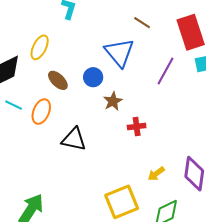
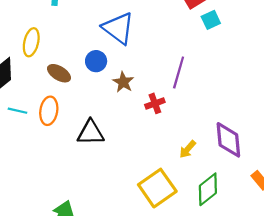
purple line: (166, 71) -> (179, 72), moved

